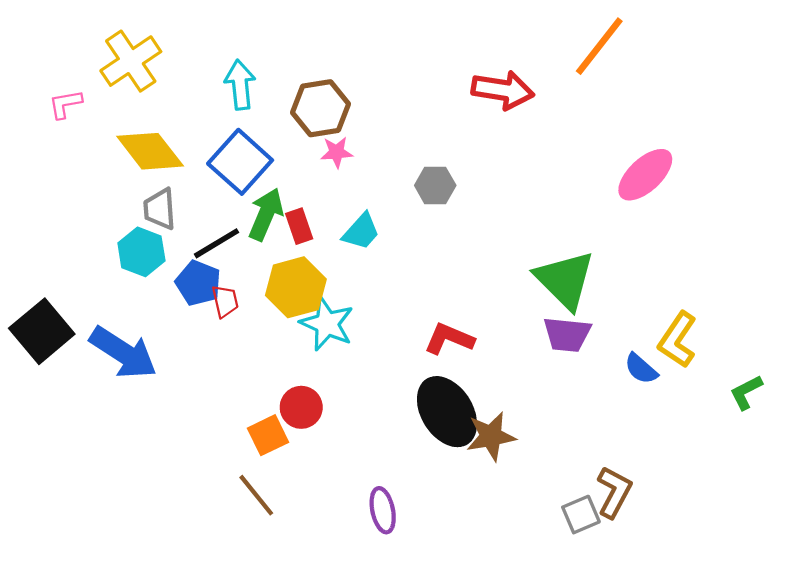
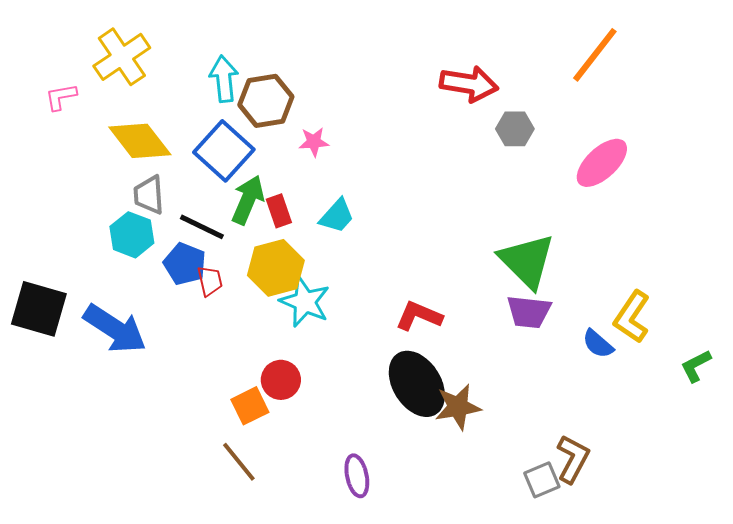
orange line: (599, 46) -> (595, 55), moved
brown hexagon: (320, 108) -> (266, 101), moved
gray hexagon: (435, 185) -> (515, 129), moved
black line: (217, 243) -> (202, 227), turned 57
black square: (42, 331) -> (39, 309), turned -34

